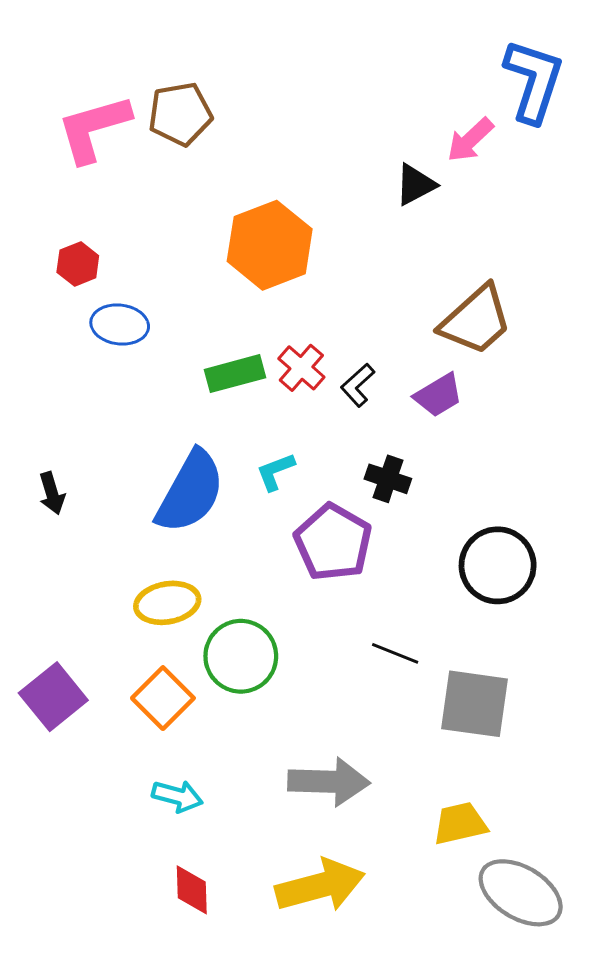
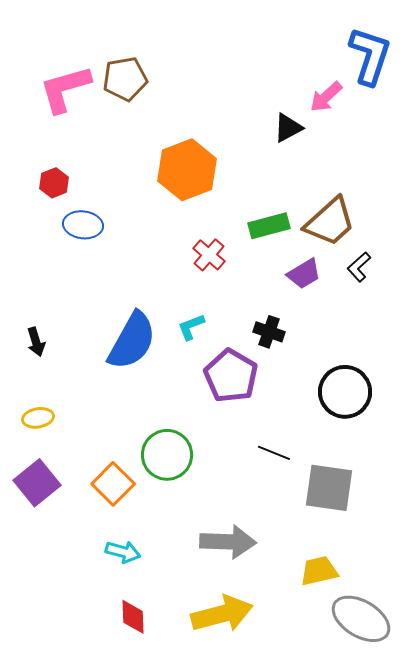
green rectangle: (235, 374) -> (269, 226), moved
black L-shape: (358, 385) -> (359, 267), moved
yellow ellipse: (167, 603) -> (38, 418), moved, size x0.7

